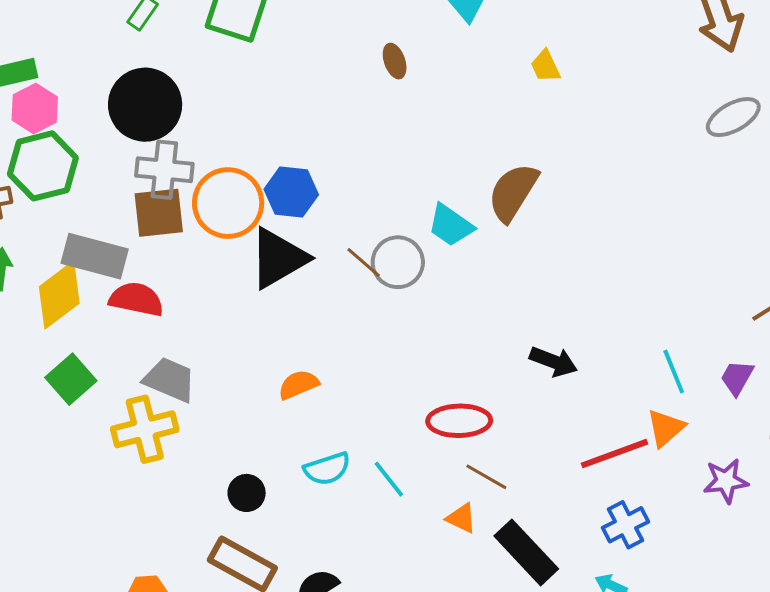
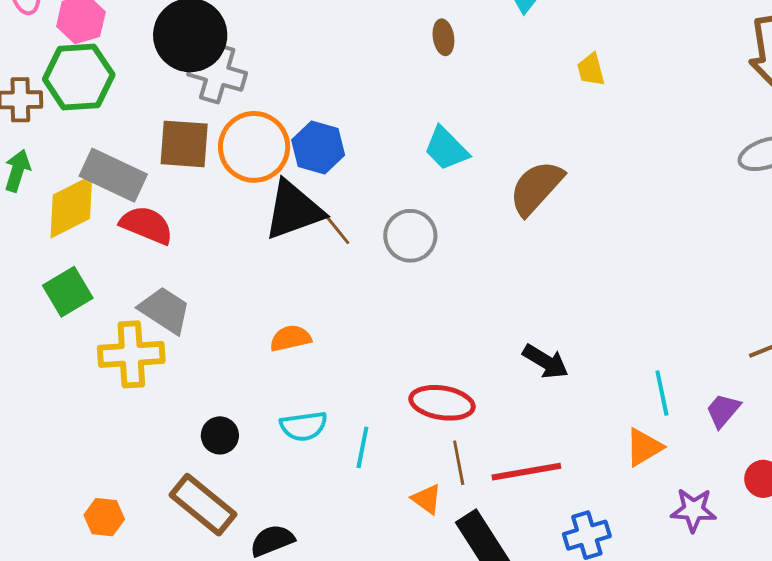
gray cross: (164, 170) -> (217, 74), moved
cyan trapezoid: (451, 225) -> (446, 149), moved
brown line: (364, 263) -> (336, 228), moved
red line: (614, 454) -> (526, 472), moved
brown line: (486, 477) -> (459, 463), turned 39
cyan line: (389, 479) -> (362, 447), turned 39

